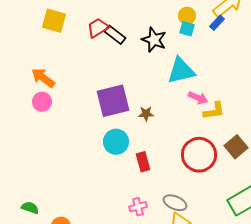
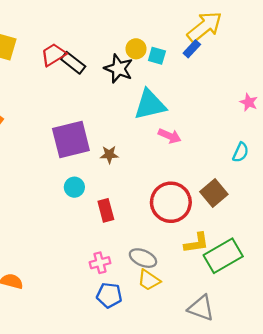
yellow circle: (187, 16) -> (136, 49), moved
yellow L-shape: (214, 111) -> (196, 243), moved
cyan circle: (116, 142) -> (74, 187), size x0.7

